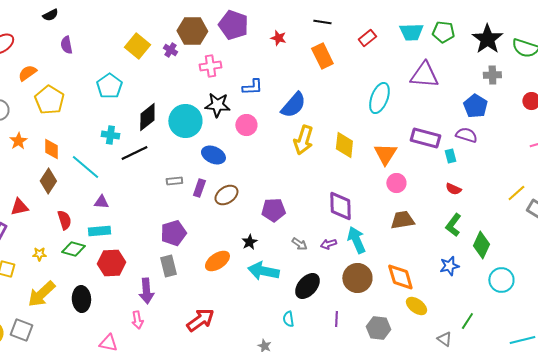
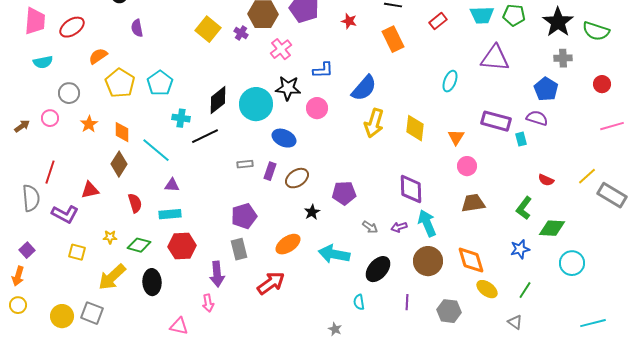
pink cross: (210, 66) -> (281, 49), turned -30
cyan pentagon: (109, 86) -> (160, 83), moved
cyan ellipse: (379, 98) -> (450, 81), size x0.7
orange triangle: (385, 154) -> (456, 137), size x0.7
red semicircle: (453, 189) -> (546, 180), moved
black star: (249, 242) -> (312, 212), moved
green diamond: (481, 245) -> (552, 228), turned 68
green diamond: (73, 249) -> (139, 245), moved
red arrow: (200, 320) -> (271, 283), moved
green line: (467, 321) -> (525, 290), moved

